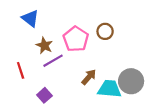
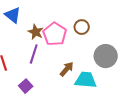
brown star: (44, 45) -> (36, 32), moved
purple line: (53, 61) -> (34, 54), turned -42
gray circle: (131, 81) -> (106, 56), moved

